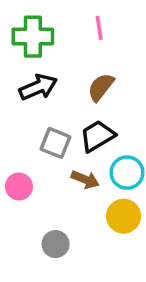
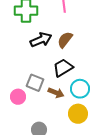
black arrow: (38, 87) -> (41, 40), moved
gray square: (56, 143) -> (35, 83), moved

